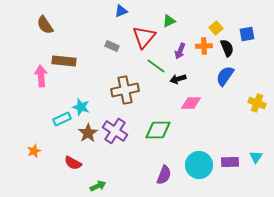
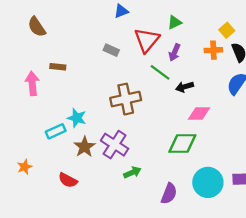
purple arrow: (180, 51) -> (175, 52), moved
brown rectangle: (64, 61) -> (58, 67), size x0.6
green diamond: (158, 130) -> (182, 143), moved
green arrow: (98, 186) -> (132, 172), moved

